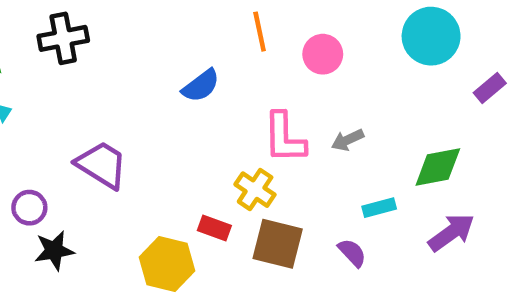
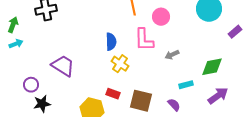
blue semicircle: (201, 86) -> (111, 42), moved, turned -54
pink L-shape: (284, 138) -> (144, 40), moved
yellow cross: (255, 190) -> (120, 64), moved

